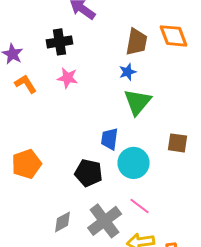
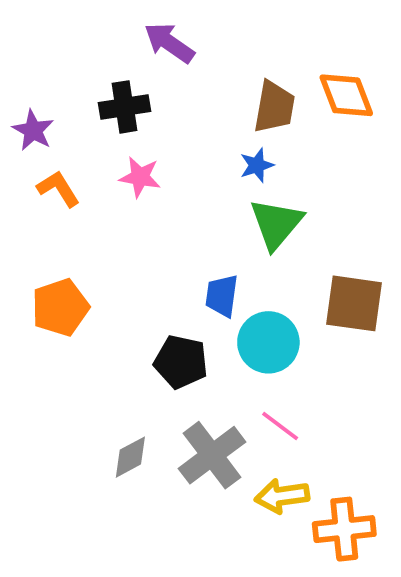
brown square: (178, 143) -> (354, 303), size x1.5
orange pentagon: (27, 164) -> (60, 307), moved

